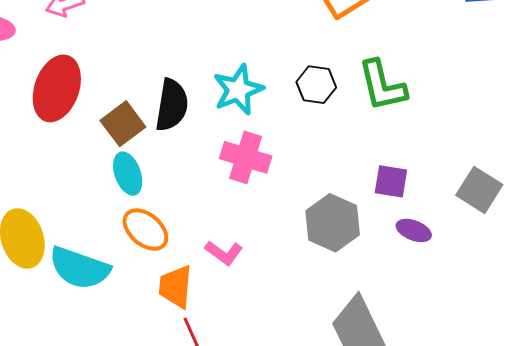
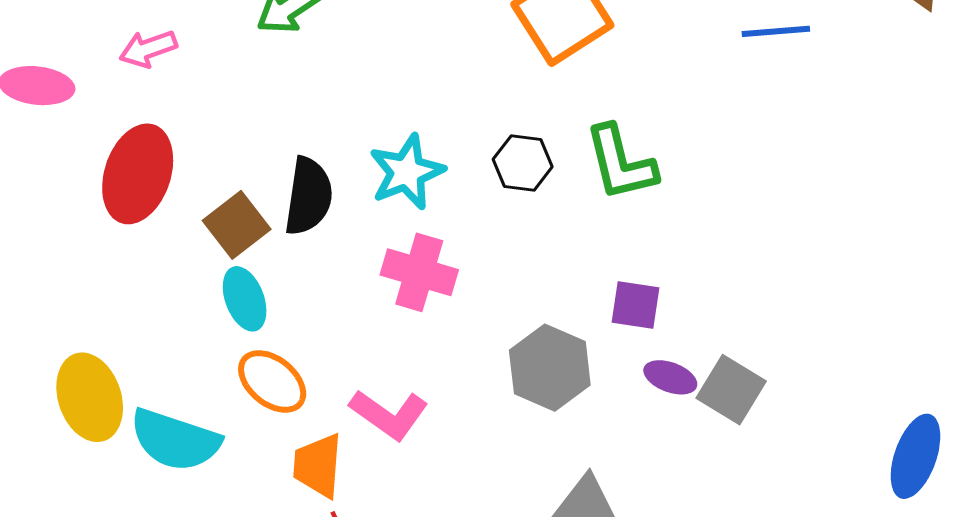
gray square: (479, 190) -> (731, 390), moved
pink L-shape: (224, 253) -> (389, 414), size x1.4

